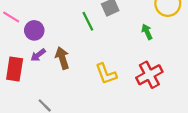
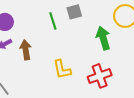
green arrow: (147, 32) -> (103, 38), size x1.6

